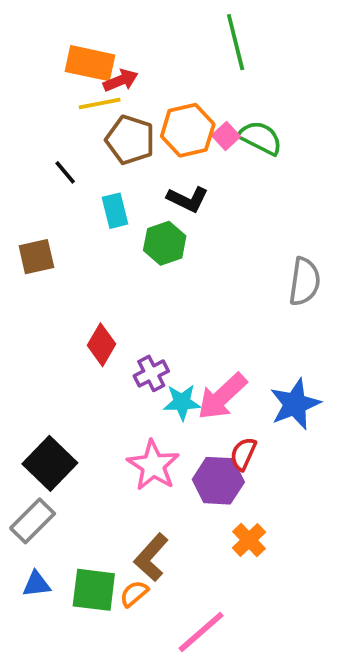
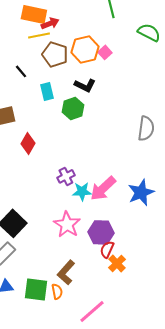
green semicircle: (260, 138) -> (149, 32), moved
red diamond: (102, 345) -> (28, 143), moved
red semicircle: (243, 454) -> (107, 249), moved
orange semicircle: (134, 594) -> (57, 291), turned 119

